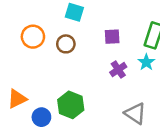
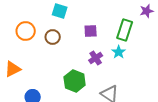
orange triangle: (17, 99) -> (13, 69), moved
green hexagon: (71, 105) -> (75, 81), moved

